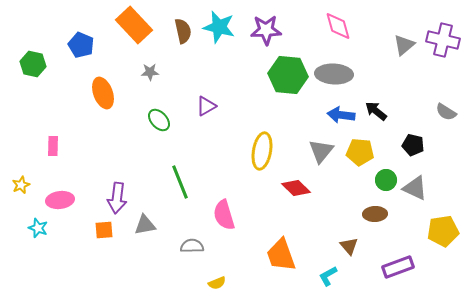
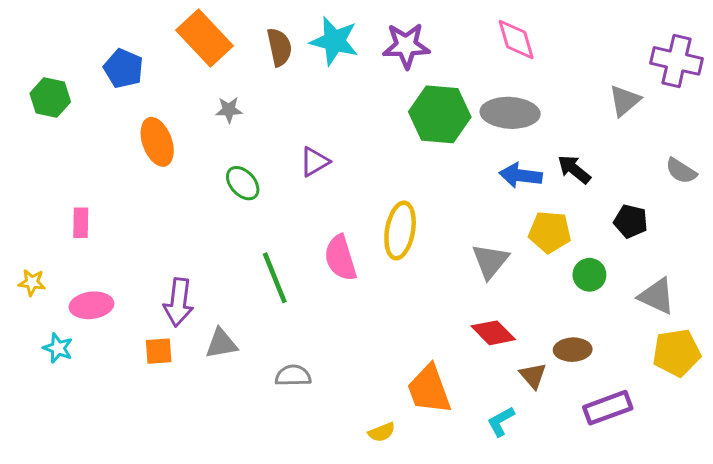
gray triangle: (404, 45) -> (625, 101), moved
gray triangle: (321, 151) -> (490, 261), moved
yellow star: (21, 185) -> (32, 282), turned 30
red diamond: (296, 188) -> (493, 333), moved
gray triangle: (415, 188) -> (657, 296), moved
brown ellipse: (375, 214) -> (573, 350), moved
pink semicircle: (224, 215) -> (340, 258), moved
yellow semicircle: (217, 283) -> (382, 432), moved

